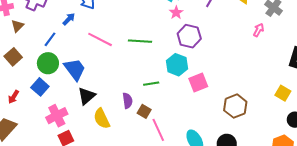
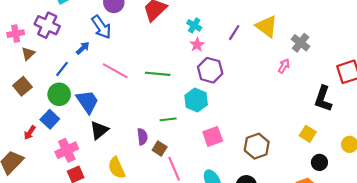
pink square: (198, 83) -> (213, 136), moved
red arrow: (14, 97) -> (30, 133), moved
yellow semicircle: (102, 119) -> (117, 168), moved

